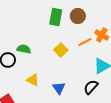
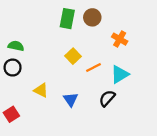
orange line: (85, 42) -> (93, 68), moved
green semicircle: (24, 49) -> (16, 46), moved

